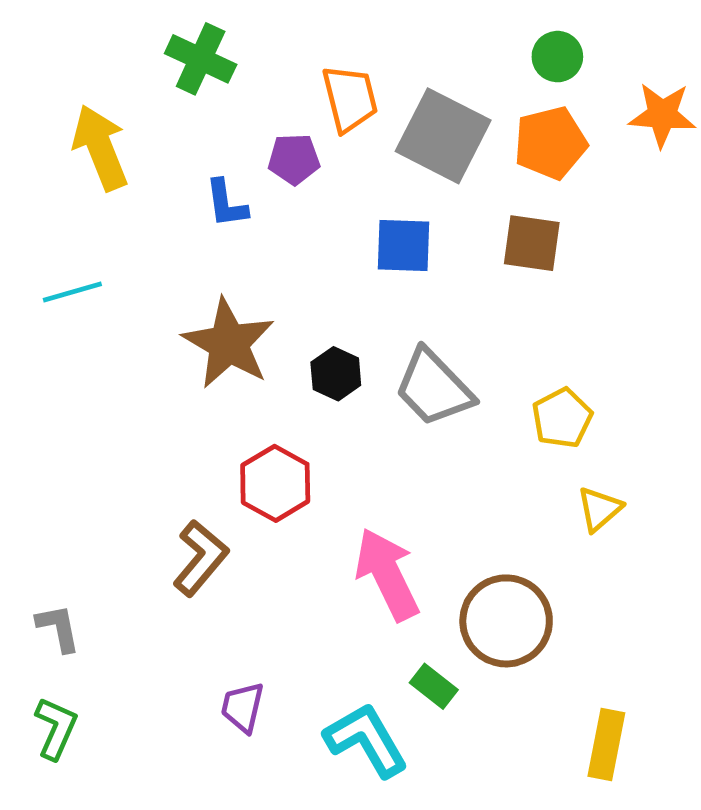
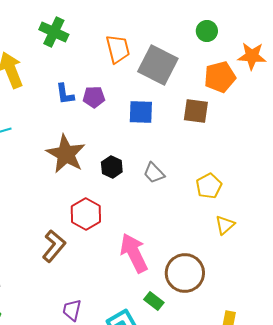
orange pentagon: (550, 143) -> (220, 77), moved
purple pentagon: (294, 159) -> (94, 97), moved
gray trapezoid: (434, 388) -> (154, 173), size x0.6

